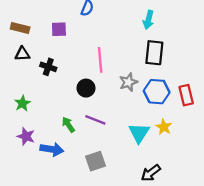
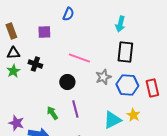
brown rectangle: (20, 28) -> (11, 31), turned 56
pink line: (100, 60) -> (79, 58), turned -65
green star: (22, 103) -> (13, 71), moved
purple line: (95, 120) -> (75, 109), turned 54
cyan triangle: (139, 133) -> (112, 120), turned 30

